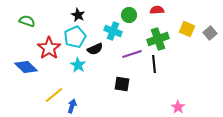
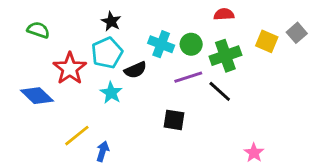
green circle: (129, 15) -> (191, 44), moved
gray square: (210, 33) -> (297, 33), moved
black line: (154, 64) -> (220, 91), turned -42

